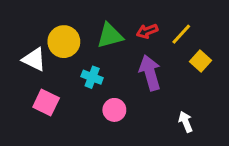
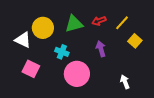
purple arrow: (150, 73) -> (101, 49), size x0.7
pink circle: (114, 110) -> (77, 74), size x1.6

